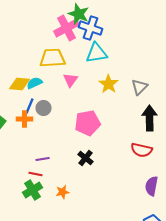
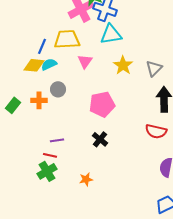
blue line: (30, 106) -> (42, 46), moved
orange star: (63, 192) -> (86, 179), moved

